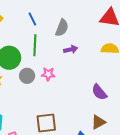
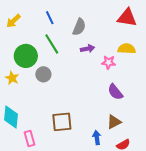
green line: (35, 45) -> (52, 44), turned -35
pink star: (48, 74) -> (109, 62), moved

